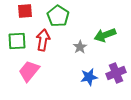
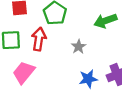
green arrow: (105, 35) -> (105, 21), moved

